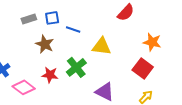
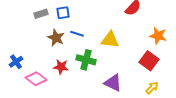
blue line: (73, 30) -> (77, 34), moved
green cross: (76, 67) -> (86, 60), turned -36

